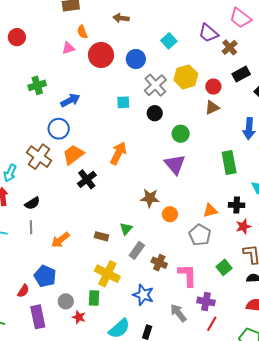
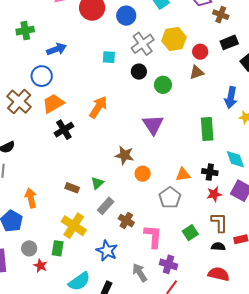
brown cross: (230, 47) -> (221, 15), turned -35
green circle: (181, 134) -> (163, 85), moved
orange arrow: (60, 240) -> (31, 198), moved, turned 108

